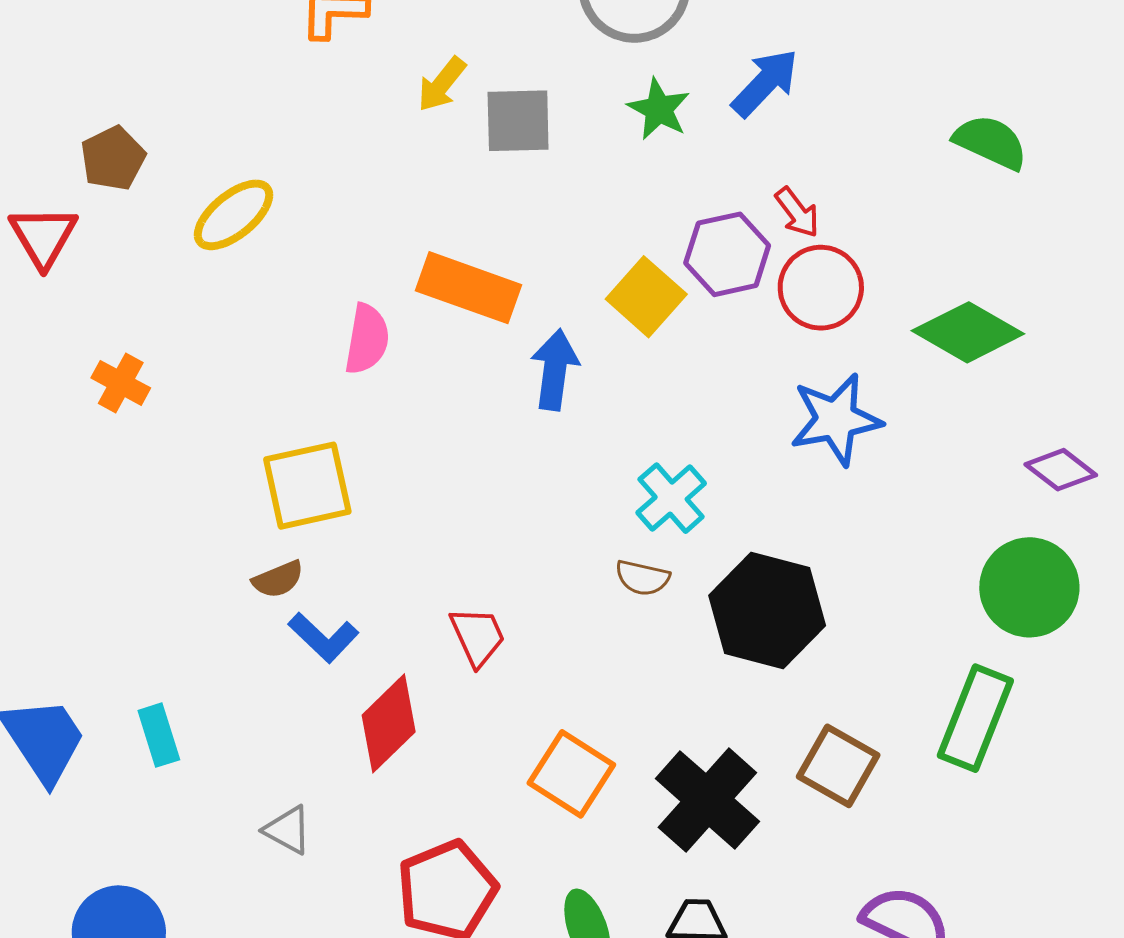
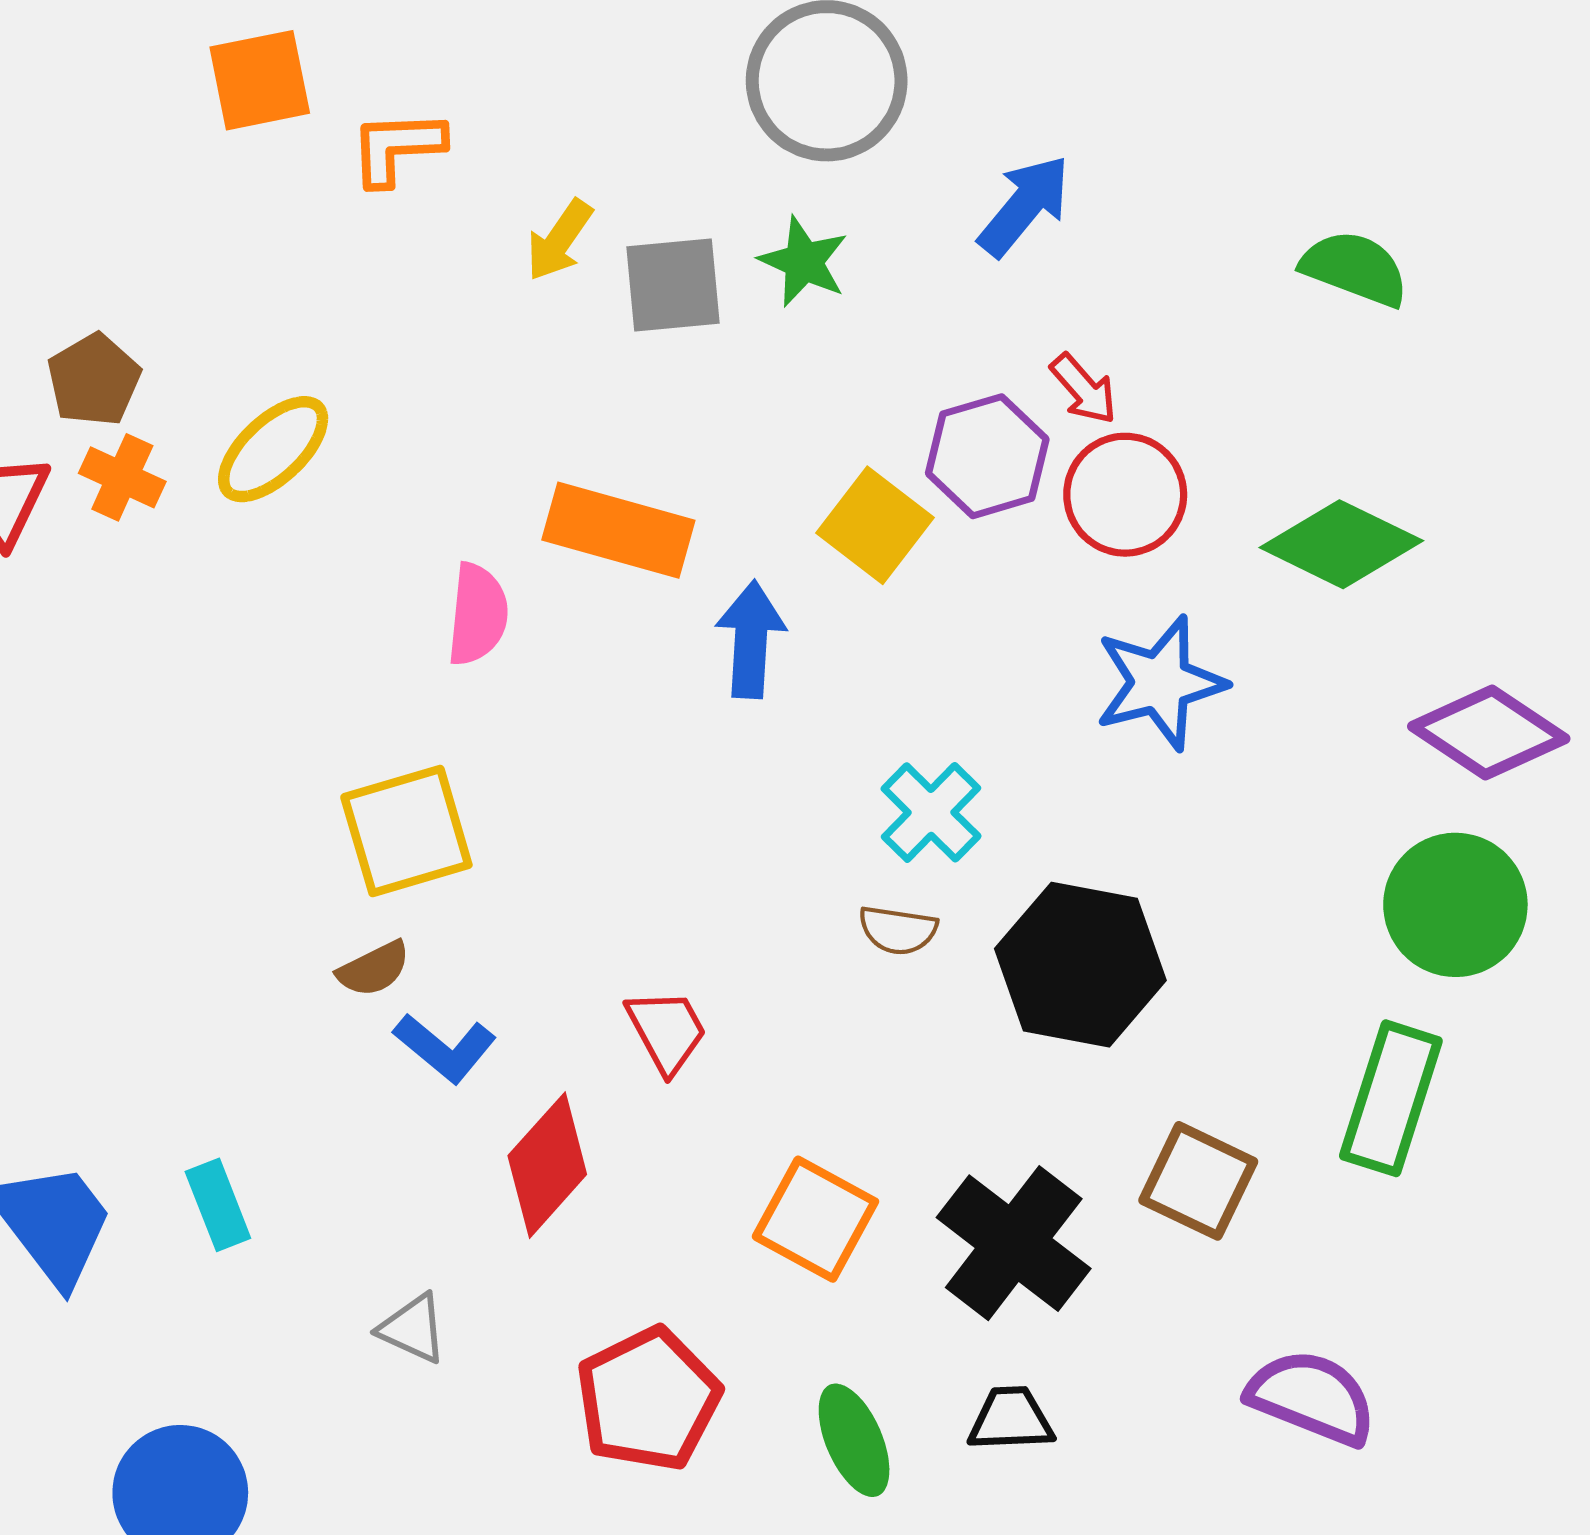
green star: (659, 109) -> (804, 262), moved
orange cross: (121, 383) -> (122, 477), moved
purple diamond: (1061, 470) -> (1489, 732), size x1.5

